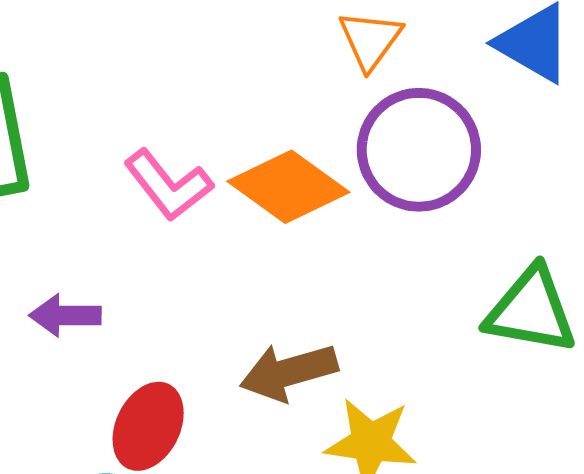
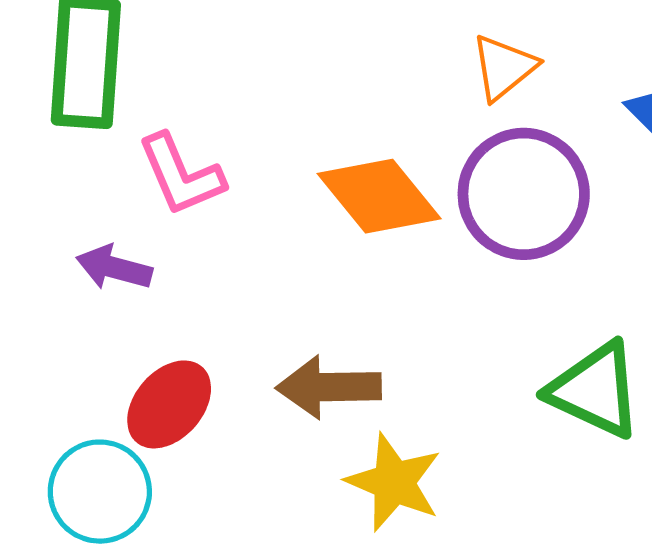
pink L-shape: (168, 185) -> (181, 175), moved

